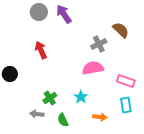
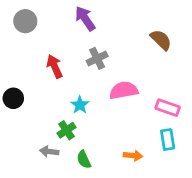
gray circle: (39, 12) -> (25, 21), moved
gray cross: (99, 44) -> (97, 58), moved
cyan star: (81, 97) -> (80, 105), moved

